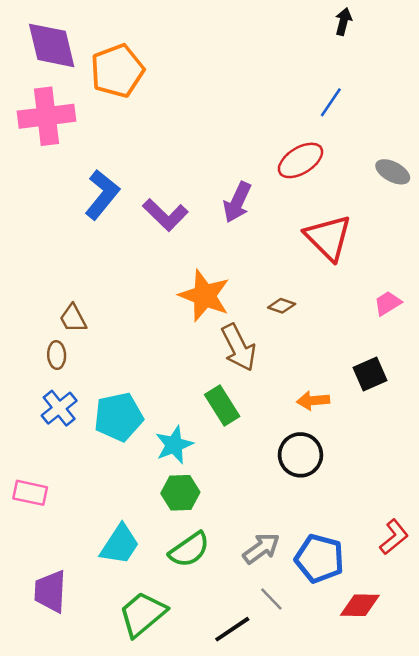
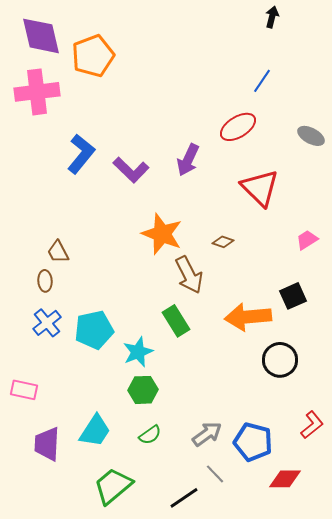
orange arrow: (313, 401) -> (248, 317), size x1.8
black circle: (300, 455) -> (280, 360), moved
green semicircle: (189, 550) -> (150, 435), size x0.7
purple trapezoid: (50, 591) -> (47, 444), moved

